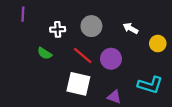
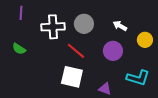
white cross: (58, 29) -> (53, 27), size x1.6
green semicircle: (45, 53) -> (19, 49), moved
purple circle: (111, 59) -> (113, 51), moved

